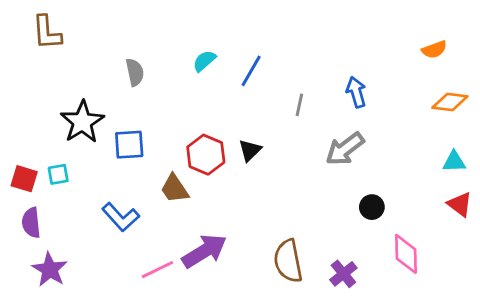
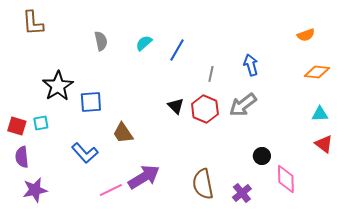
gray semicircle: (135, 72) -> (101, 41), moved
black triangle: (250, 150) -> (176, 106), turned -30
red hexagon: (206, 155) -> (205, 109), moved
black circle: (372, 207) -> (262, 156), moved
purple star: (50, 270) -> (35, 190), turned 30

